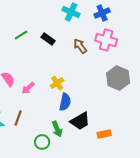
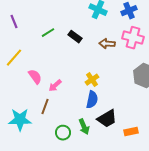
brown arrow: (80, 46) -> (107, 44), turned -49
yellow cross: (57, 83) -> (92, 80), moved
brown line: (18, 118) -> (45, 107), moved
green circle: (42, 142) -> (63, 133), moved

